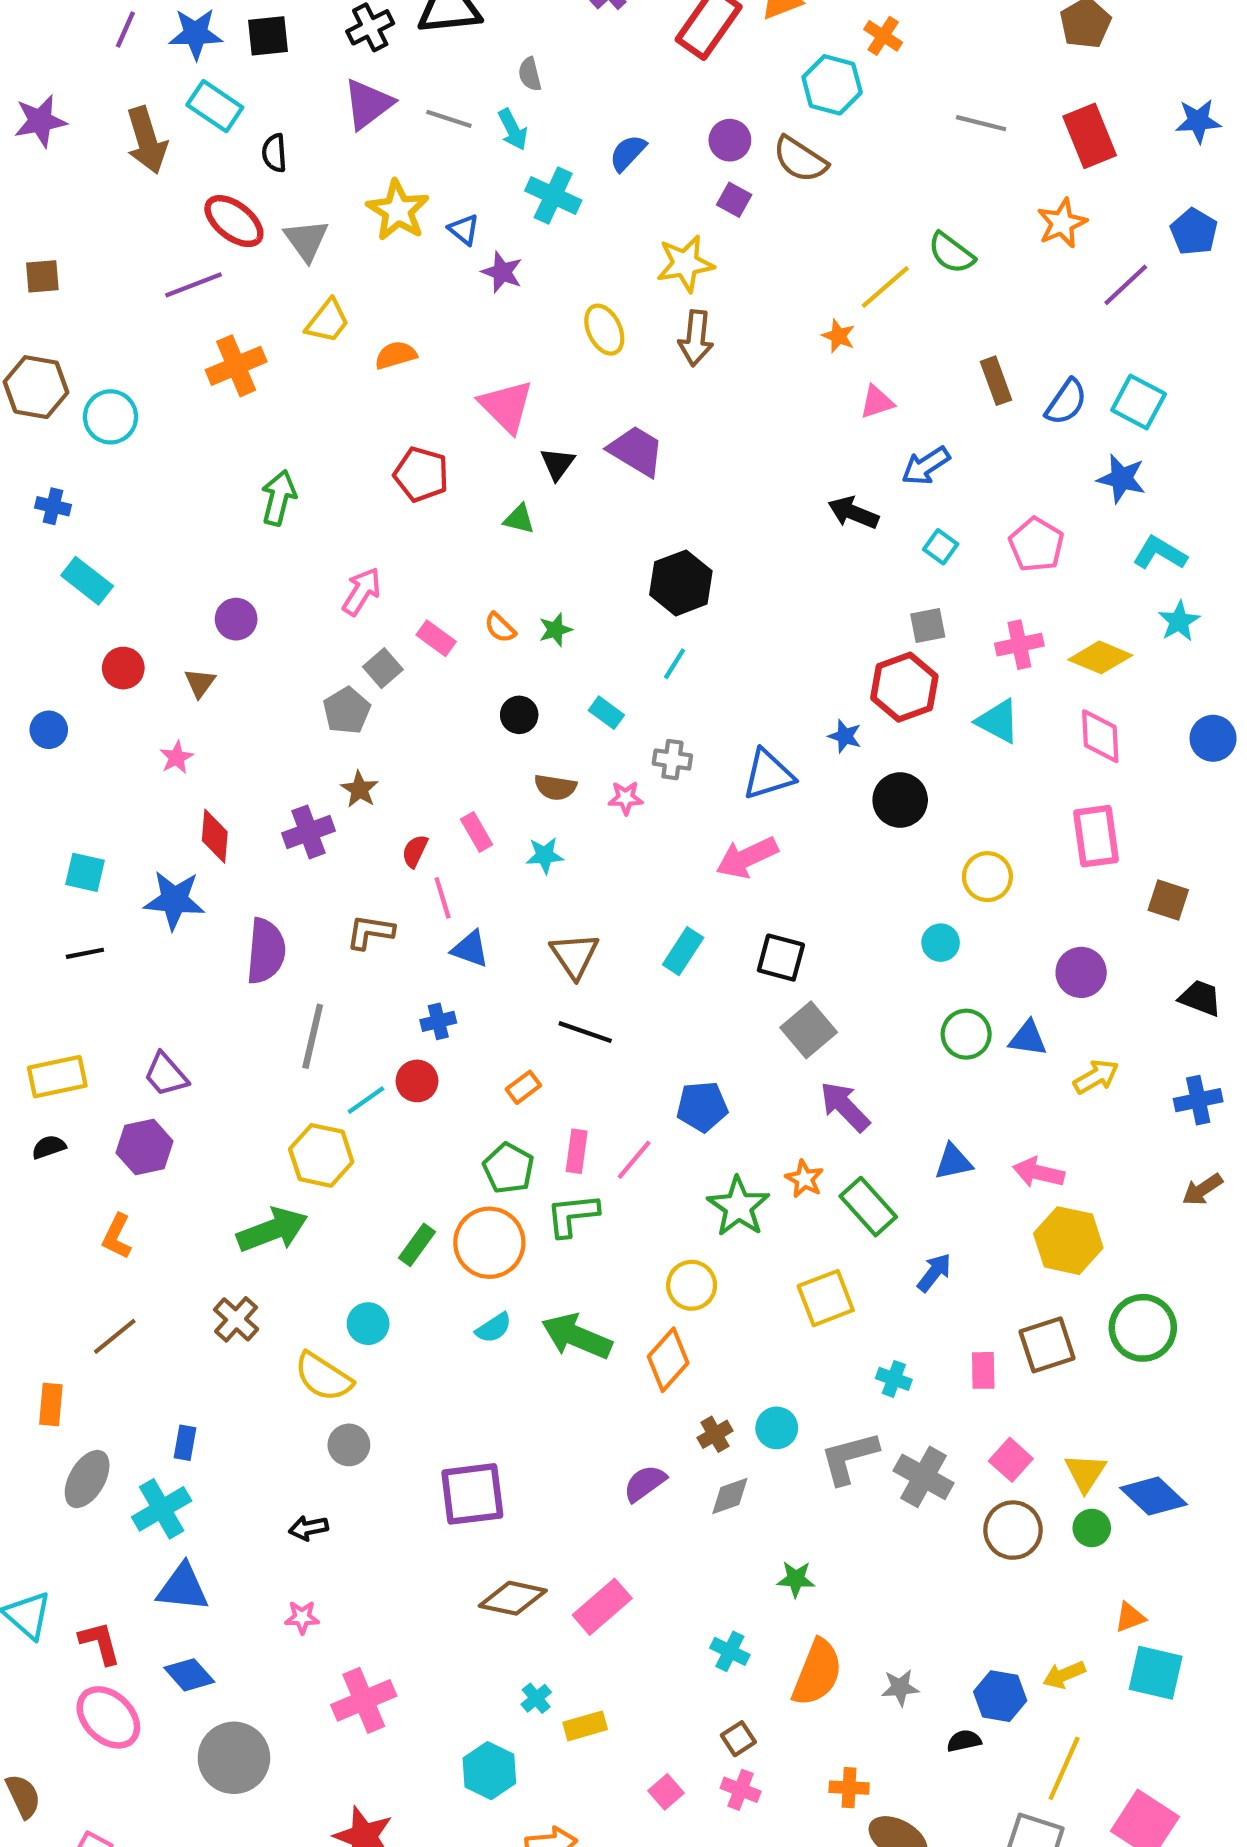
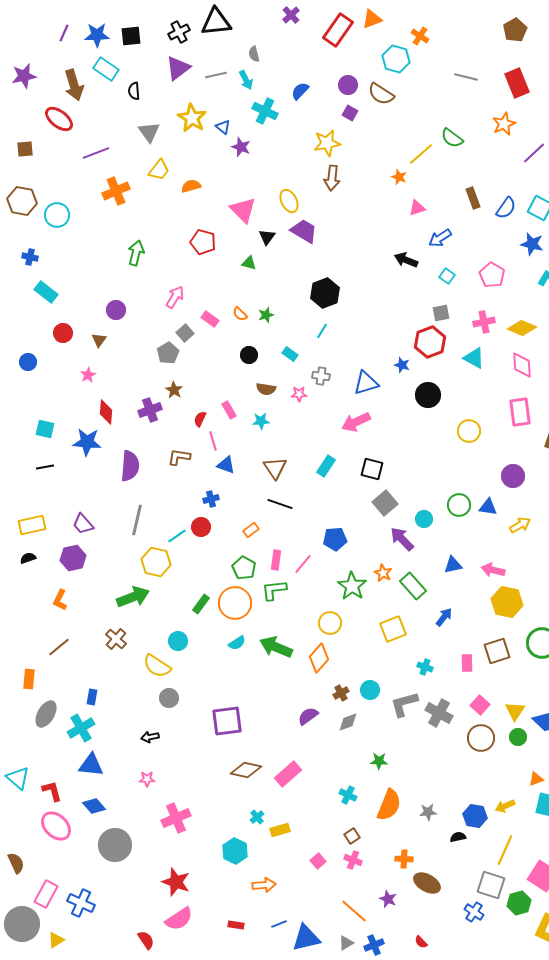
gray line: (449, 119) -> (216, 75), turned -30
red ellipse: (234, 221) -> (59, 119), moved
yellow ellipse: (604, 330) -> (289, 201), moved
cyan circle: (941, 943) -> (424, 519), moved
gray line: (313, 1036) -> (137, 520), moved

